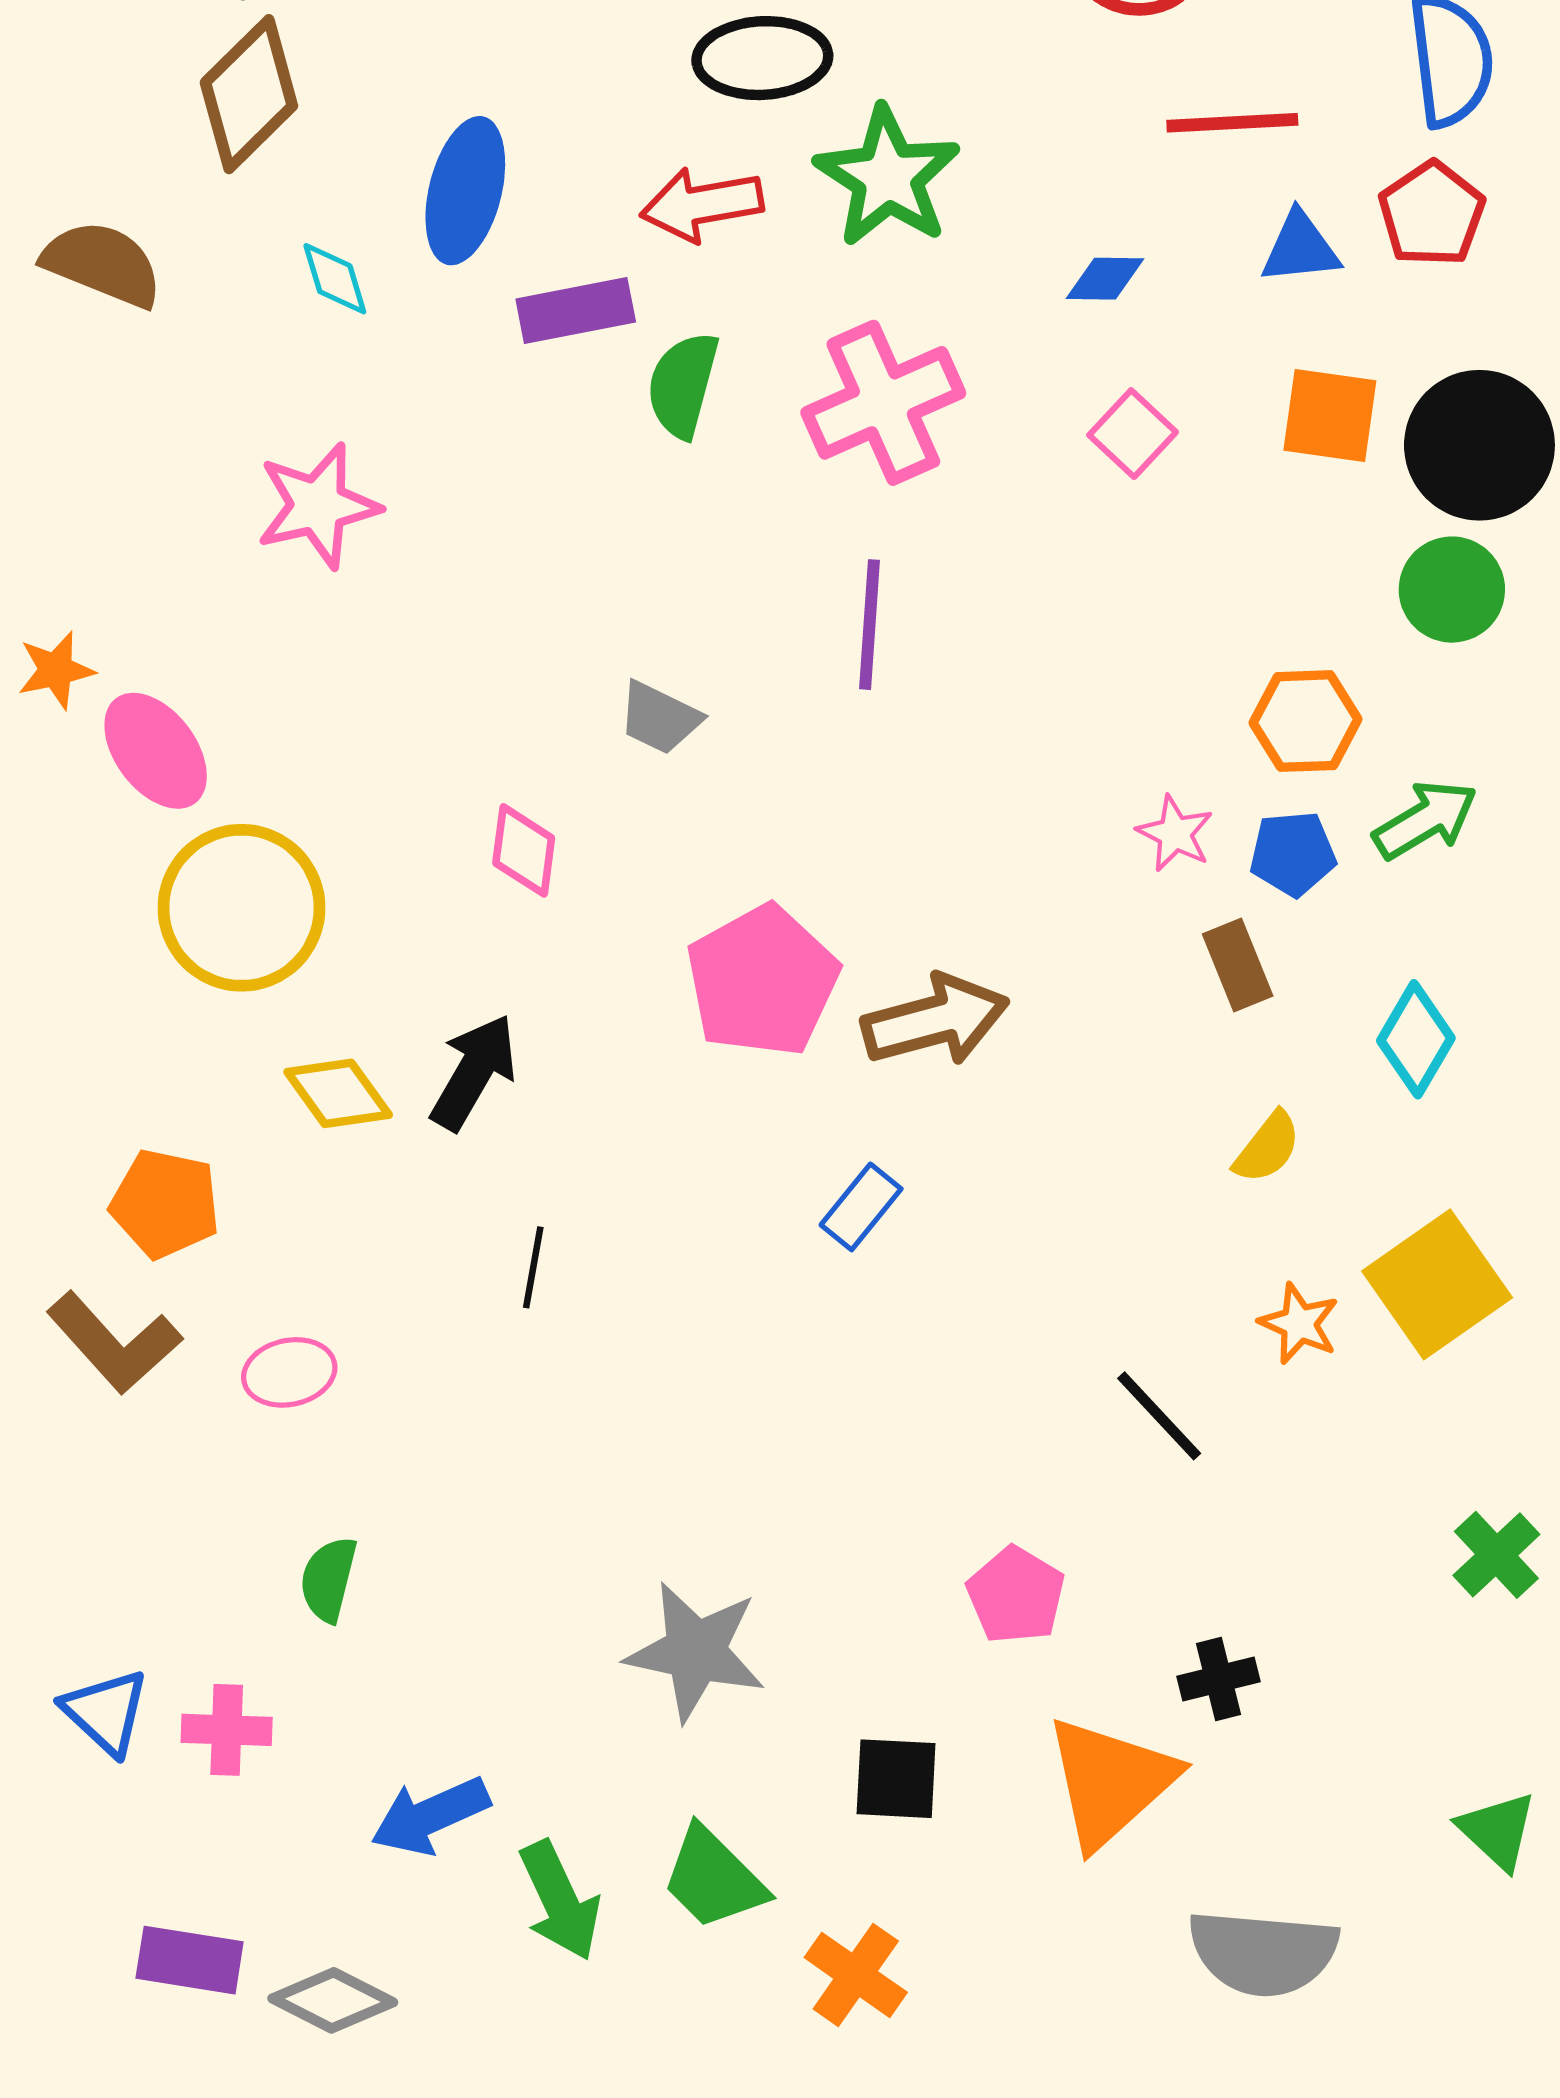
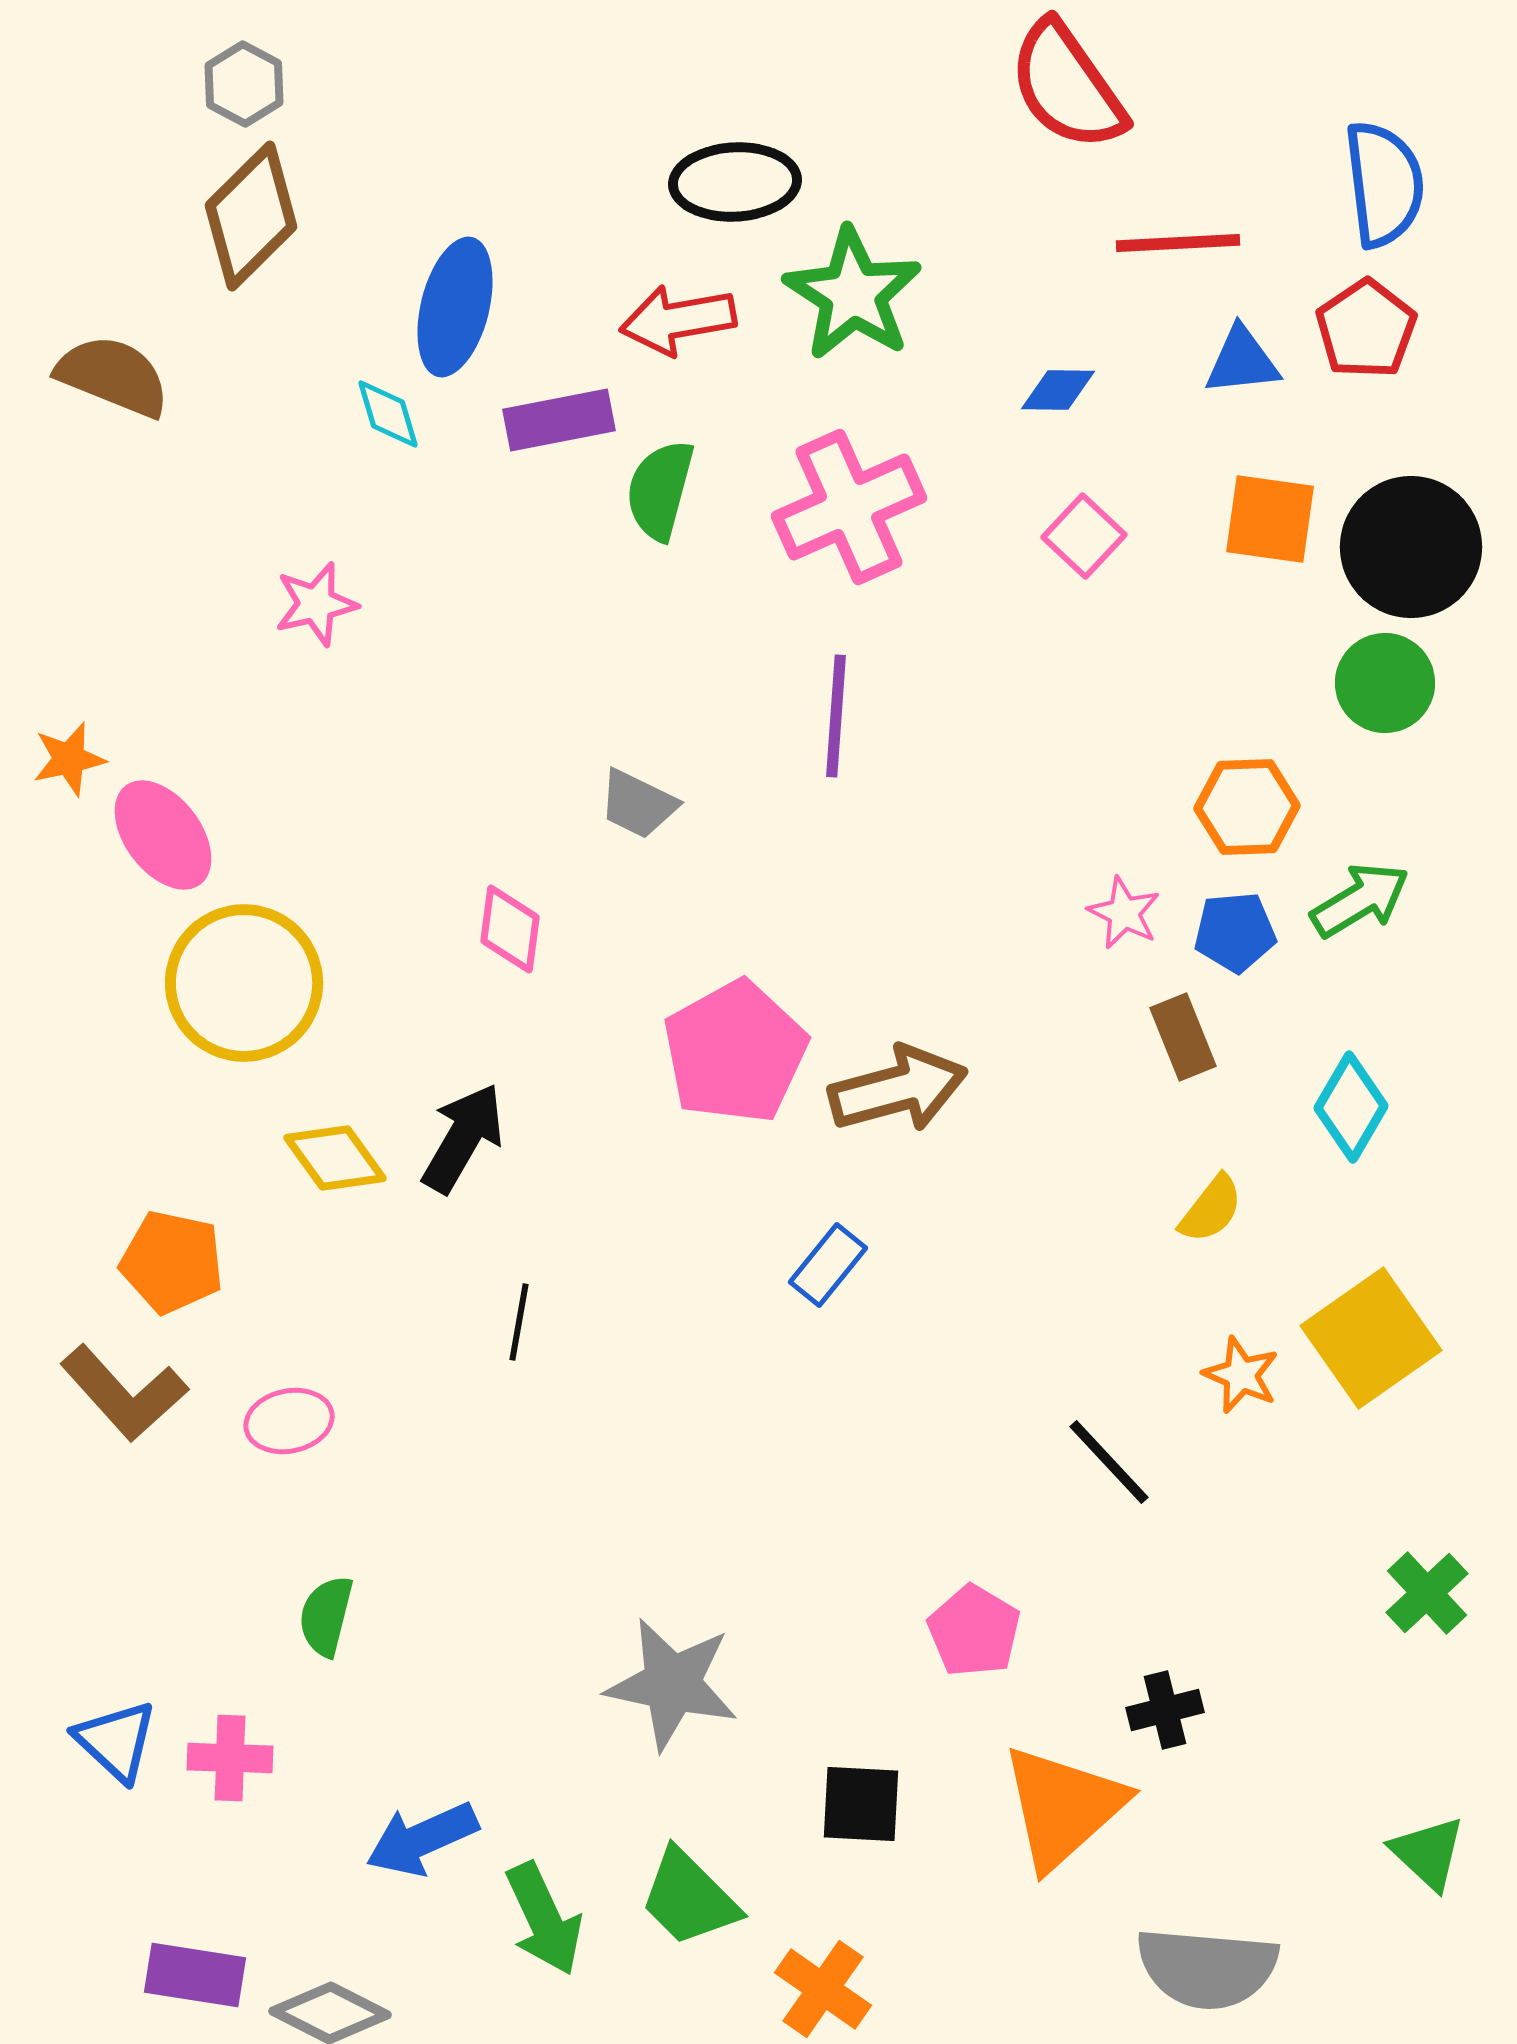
cyan diamond: (335, 279) -> (388, 414), moved
pink star: (318, 506) -> (316, 604), size x0.7

